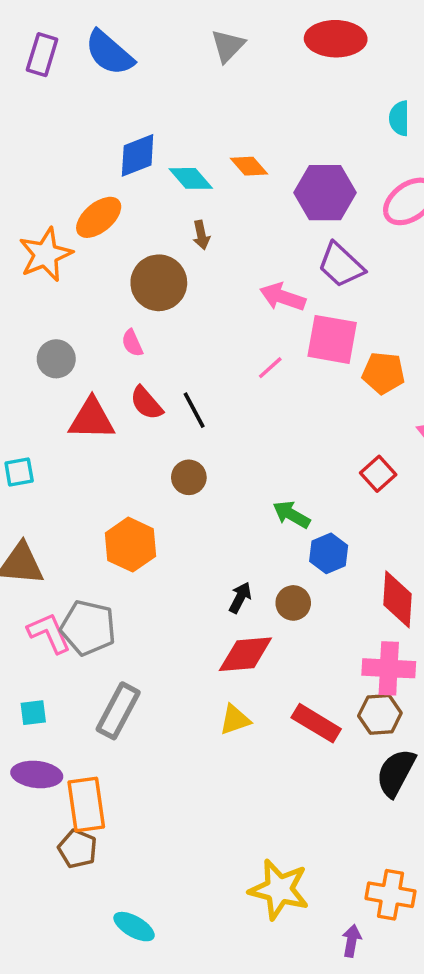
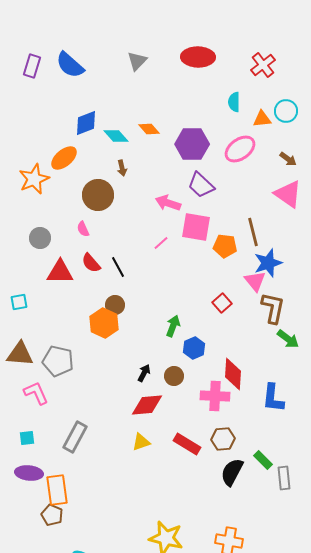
green arrow: (291, 514) -> (173, 326), turned 80
orange hexagon: (130, 545) -> (104, 323), moved
gray pentagon: (88, 628) -> (58, 361), moved
pink cross: (389, 668) -> (215, 396), moved

